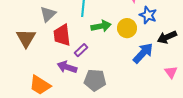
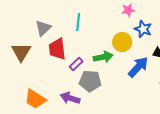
green arrow: (101, 26) -> (103, 57), moved
purple arrow: (67, 67) -> (70, 98), moved
gray pentagon: (95, 80) -> (90, 81), moved

